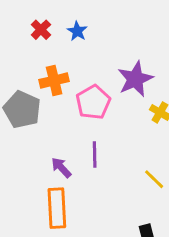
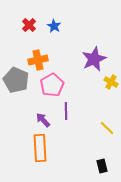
pink pentagon: (93, 102) -> (52, 85), moved

